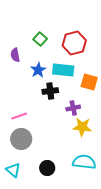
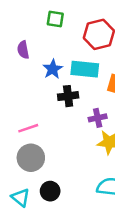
green square: (40, 39) -> (55, 19), moved, turned -32
black circle: (47, 168) -> (50, 191), moved

